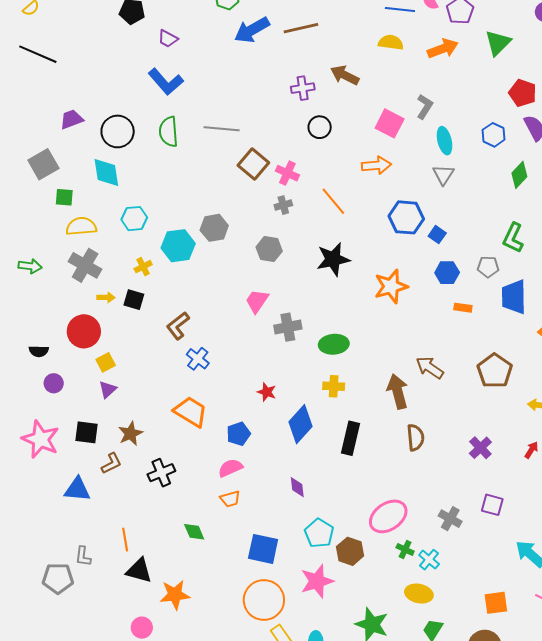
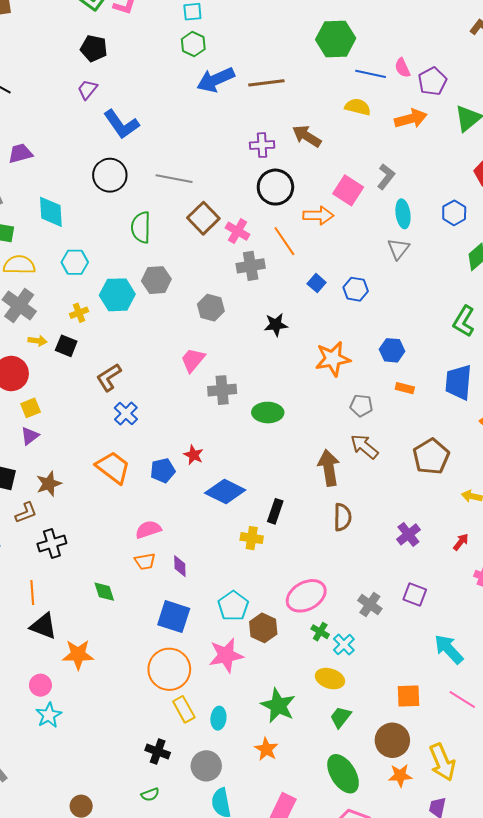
purple trapezoid: (168, 39) -> (87, 89), moved, turned 95
black circle: (320, 127) -> (275, 187), size x1.5
black circle: (118, 131) -> (110, 175), moved
green semicircle: (169, 132) -> (141, 227), moved
orange arrow: (376, 165) -> (318, 215), moved
orange line: (333, 201) -> (284, 241), moved
gray cross: (283, 205) -> (251, 266), moved, size x1.5
blue hexagon: (406, 217) -> (356, 289), size x0.7
blue square: (437, 235) -> (317, 283), moved
black star: (333, 259) -> (276, 325), size x0.7
gray pentagon: (488, 267) -> (361, 406), moved
yellow cross: (334, 386) -> (252, 538), moved
blue diamond: (301, 424) -> (225, 492), turned 69
blue pentagon: (238, 434) -> (163, 470), moved
black rectangle: (350, 438) -> (275, 511), size x0.7
black cross: (161, 473) -> (52, 543), moved
purple diamond: (297, 487) -> (180, 566), moved

